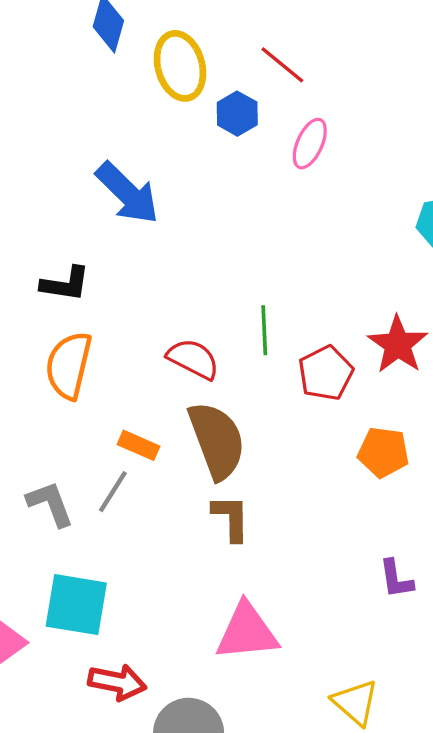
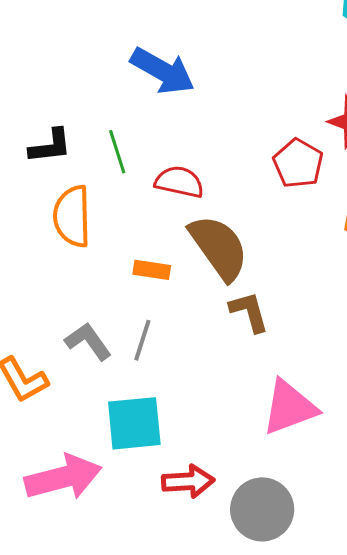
blue arrow: (127, 193) -> (163, 71), moved
green line: (264, 330) -> (117, 152), moved
gray line: (113, 492) -> (142, 340), moved

